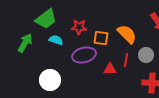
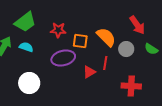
cyan semicircle: (56, 40) -> (26, 47), moved
gray circle: (146, 55) -> (126, 49), moved
red triangle: (110, 69) -> (89, 72), turned -32

